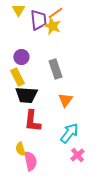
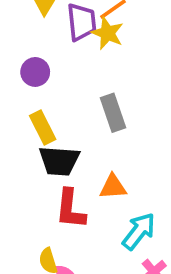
purple circle: (21, 57) -> (35, 72), moved
orange triangle: (65, 100) -> (113, 187), moved, turned 49

